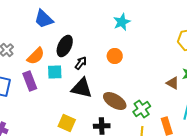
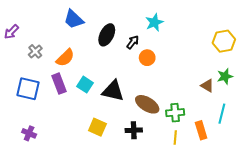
black ellipse: (65, 46) -> (107, 35), moved
black arrow: (81, 63) -> (133, 42), moved
cyan square: (55, 72) -> (85, 85), moved, turned 35
green cross: (142, 109) -> (175, 113), turned 30

